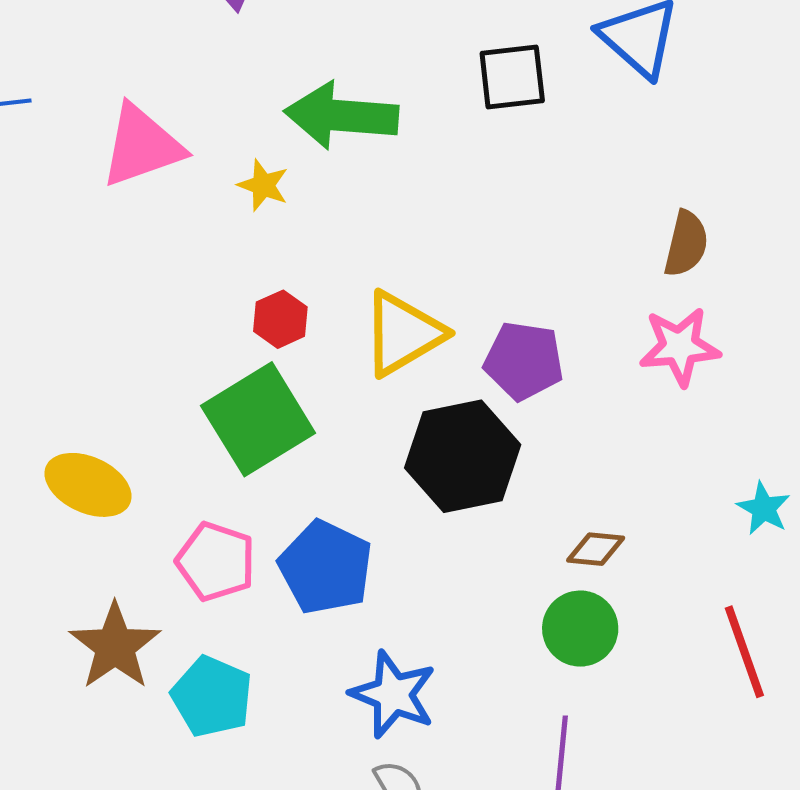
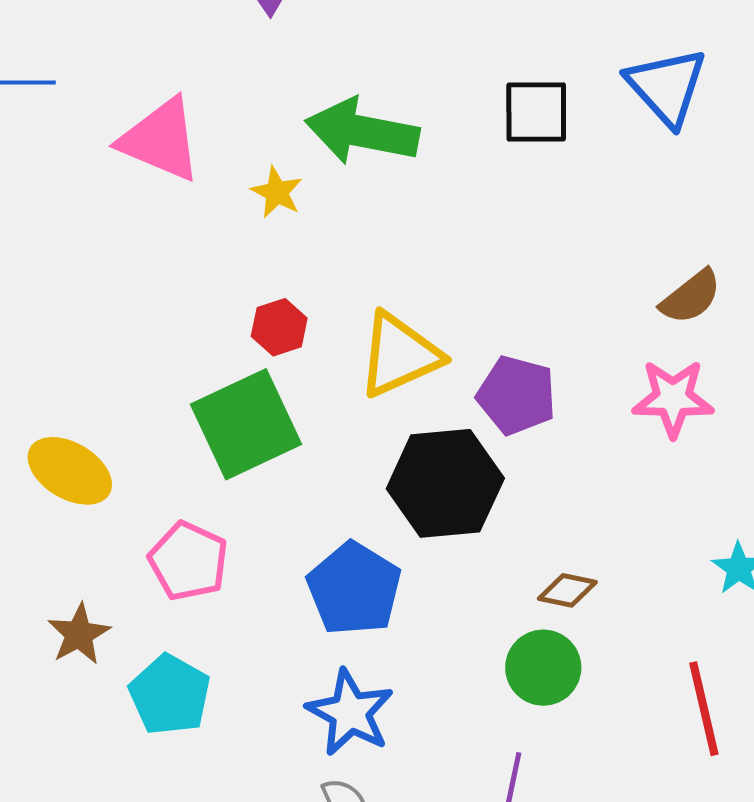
pink triangle: (142, 146) -> (160, 140), turned 36
brown semicircle: (686, 244) -> (691, 297), turned 32
blue pentagon: (326, 567) -> (354, 589), moved
brown star: (115, 646) -> (79, 634), size x0.7

